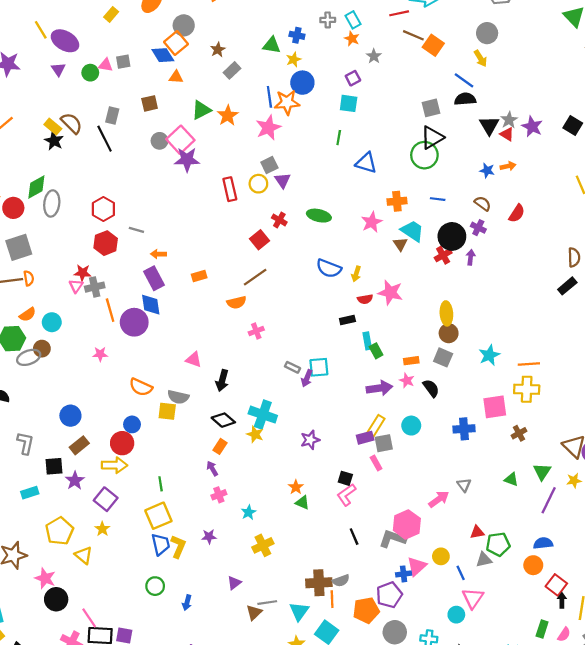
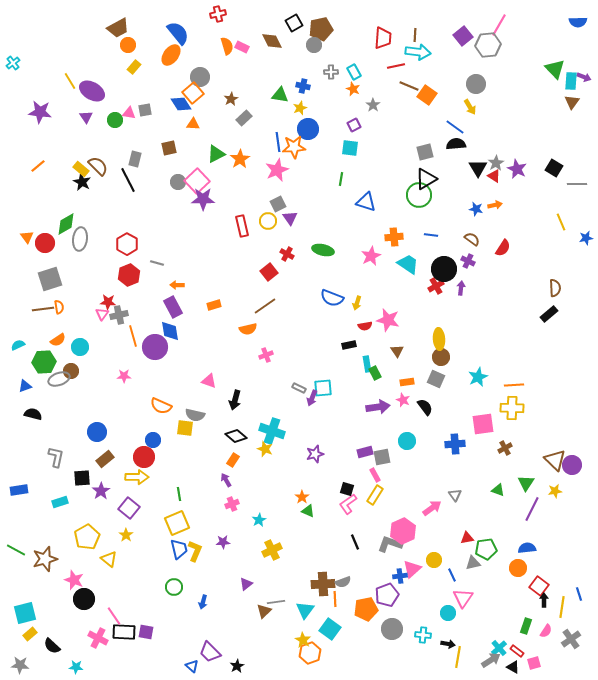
brown triangle: (400, 244) -> (397, 351), moved
yellow rectangle: (376, 426) -> (375, 495), moved

